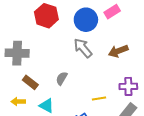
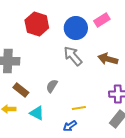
brown arrow: (118, 51) -> (108, 59), turned 36
yellow line: (99, 99) -> (79, 108), moved

